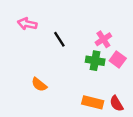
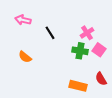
orange semicircle: (39, 84) -> (25, 57), moved
red semicircle: (116, 104) -> (101, 79), moved

